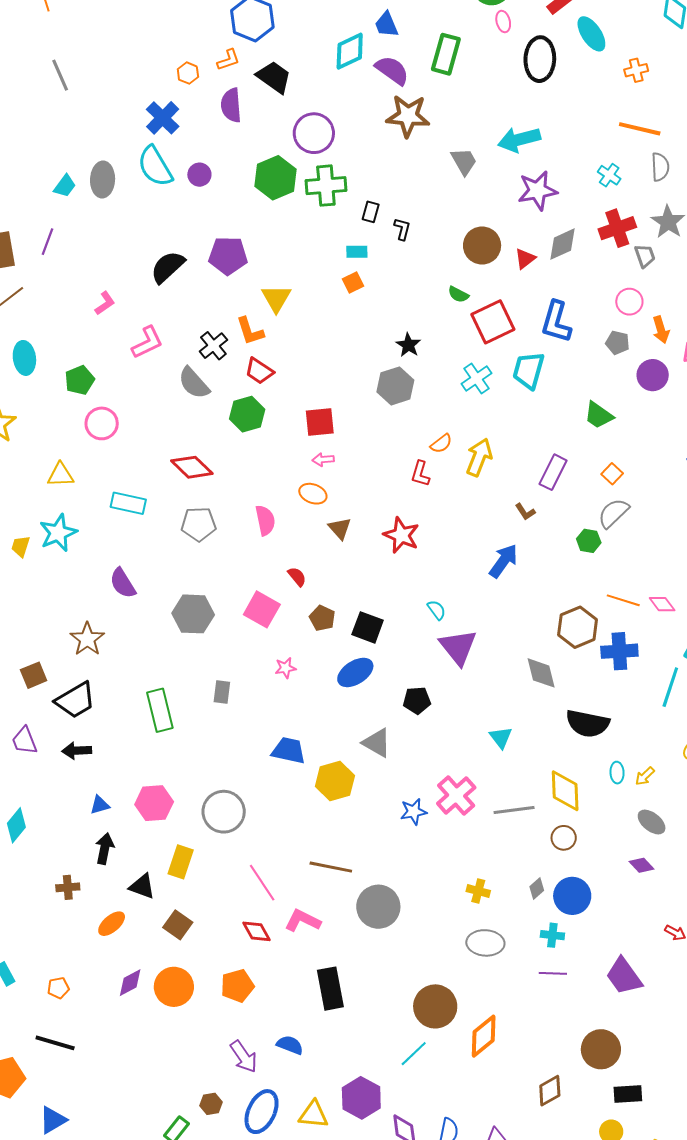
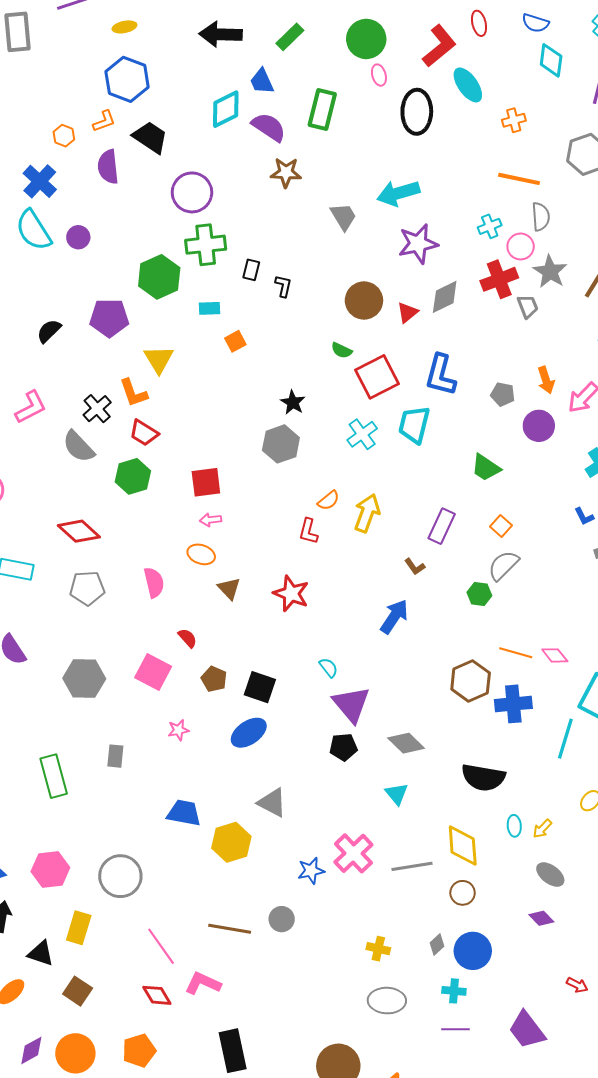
brown star: (408, 116) -> (286, 173), size x0.7
cyan cross: (609, 175) -> (490, 226), turned 35
green hexagon: (275, 178) -> (159, 277), moved
cyan rectangle: (357, 252) -> (209, 308), moved
black semicircle: (168, 267) -> (49, 331), size x0.7
pink circle: (629, 302) -> (521, 246), moved
gray diamond: (541, 673) -> (406, 743), moved, turned -30
black pentagon: (417, 700) -> (343, 747), moved
gray circle: (378, 907) -> (282, 919), moved, size x0.6

